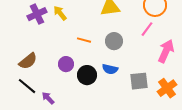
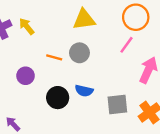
gray circle: (114, 41) -> (79, 53), moved
purple circle: (66, 64) -> (26, 76), moved

